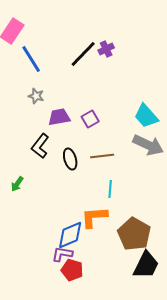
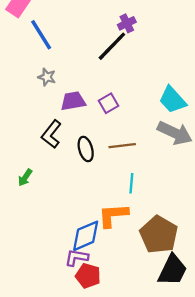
black line: (83, 54) -> (112, 46), moved

